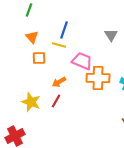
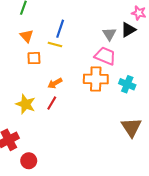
pink trapezoid: (82, 61) -> (105, 56), moved

